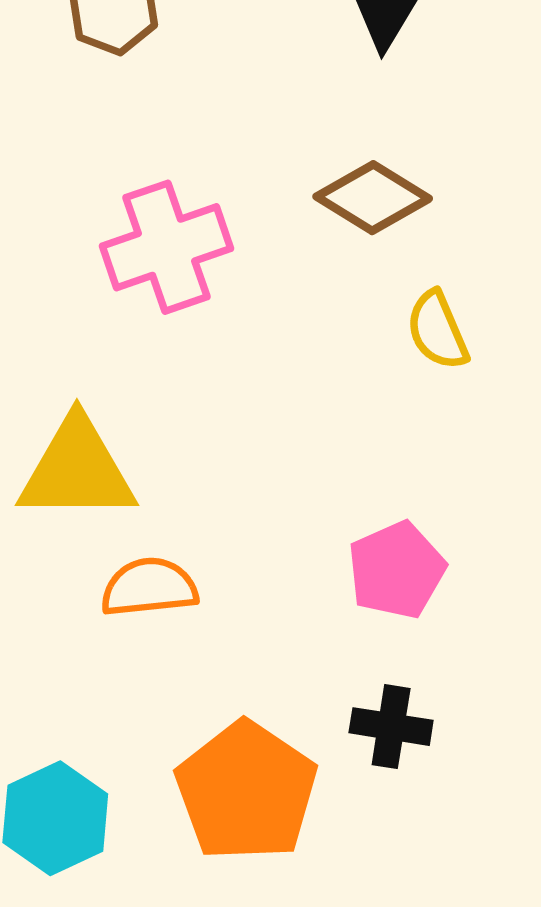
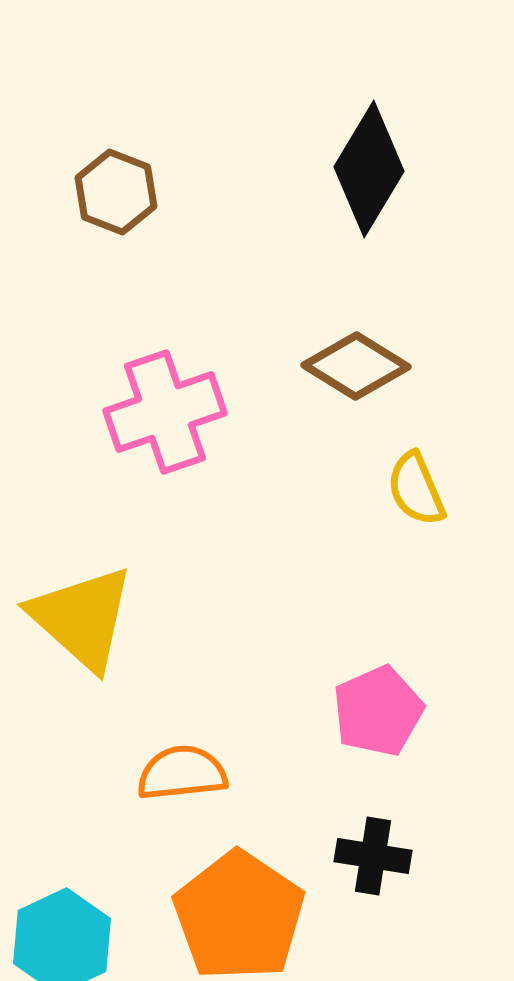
yellow triangle: (77, 470) -> (82, 618), turned 42
orange semicircle: (149, 587) -> (182, 773), moved

